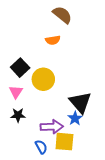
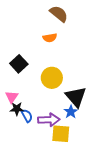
yellow circle: (43, 79) -> (52, 78), moved
pink triangle: (16, 92) -> (12, 97), moved
blue semicircle: (41, 147) -> (27, 116), moved

